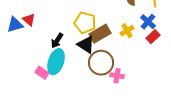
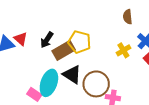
brown rectangle: (100, 34) -> (64, 50), moved
black arrow: (57, 41) -> (47, 40), moved
black triangle: (86, 45) -> (72, 74), moved

